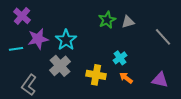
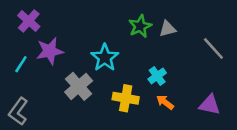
cyan star: (66, 40) -> (105, 58), moved
cyan line: (16, 49) -> (21, 64), turned -48
gray L-shape: (29, 85) -> (18, 111), moved

